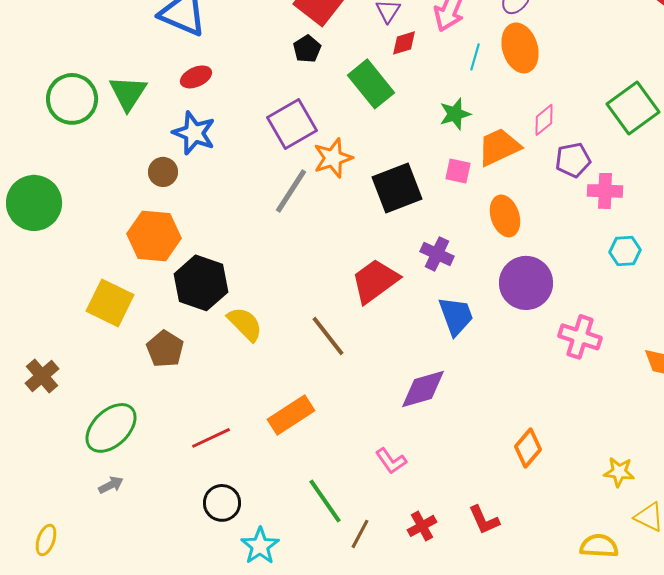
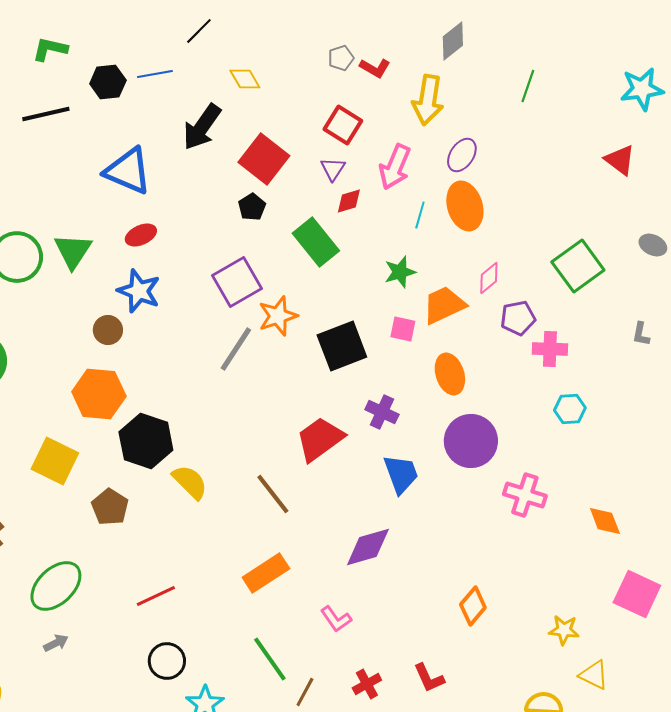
orange rectangle: (291, 415) -> (266, 573), moved

